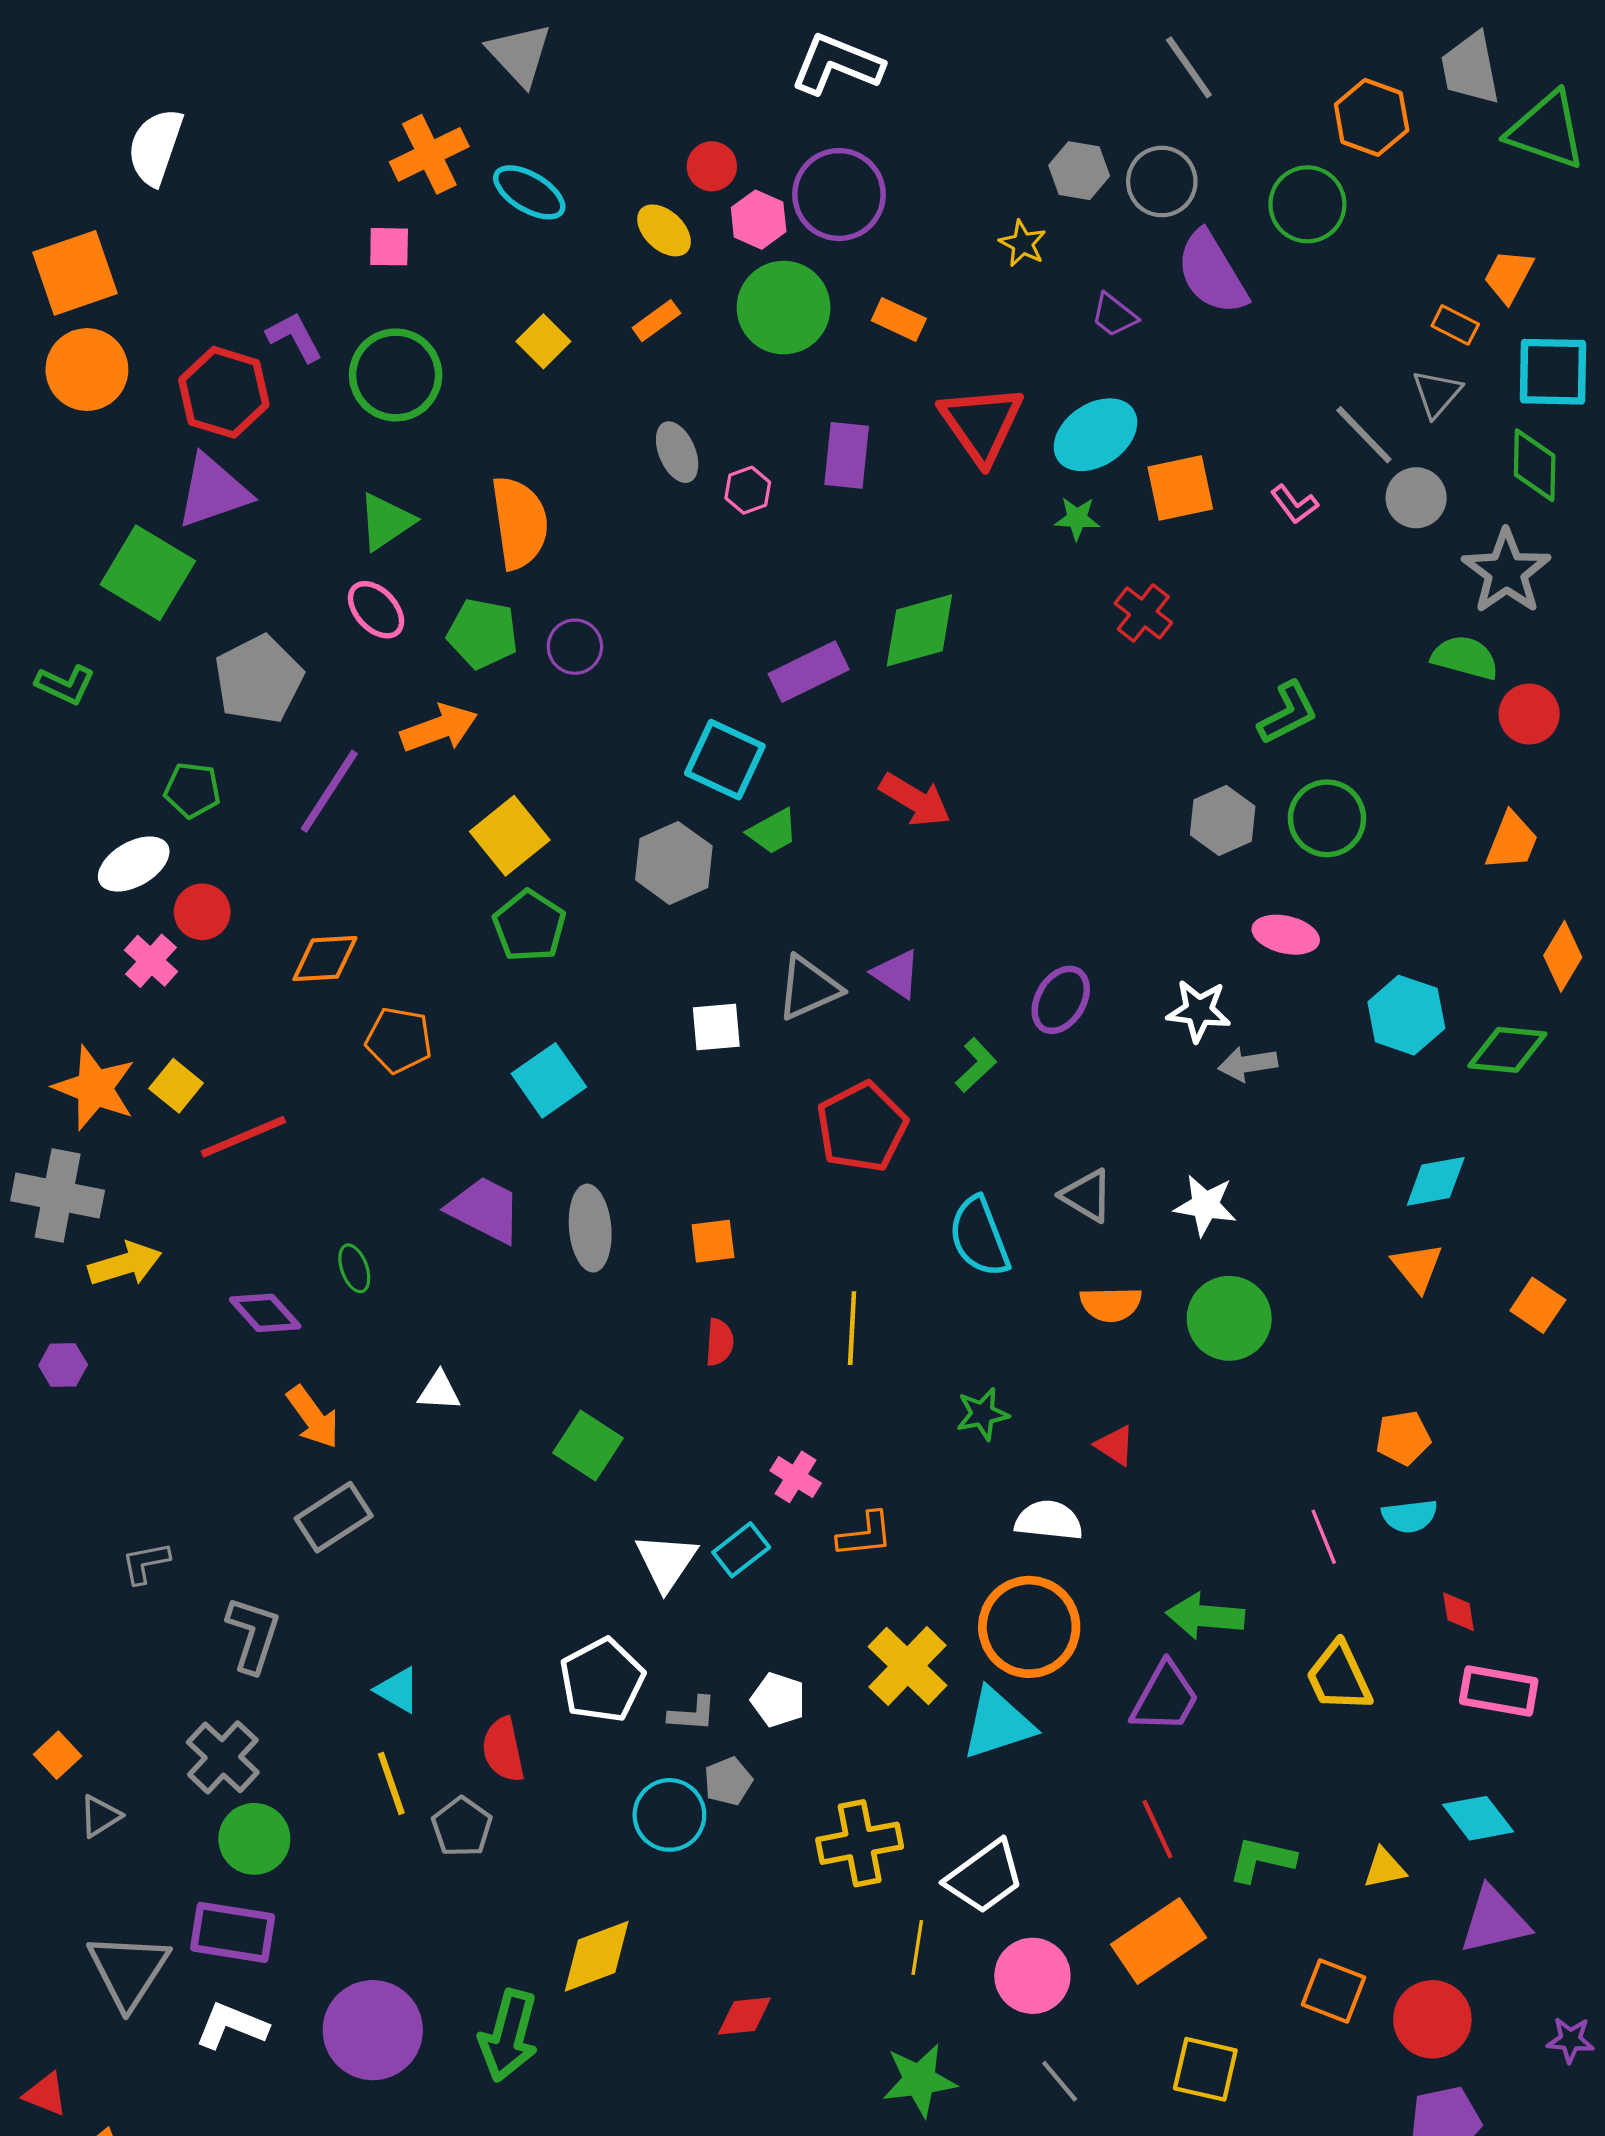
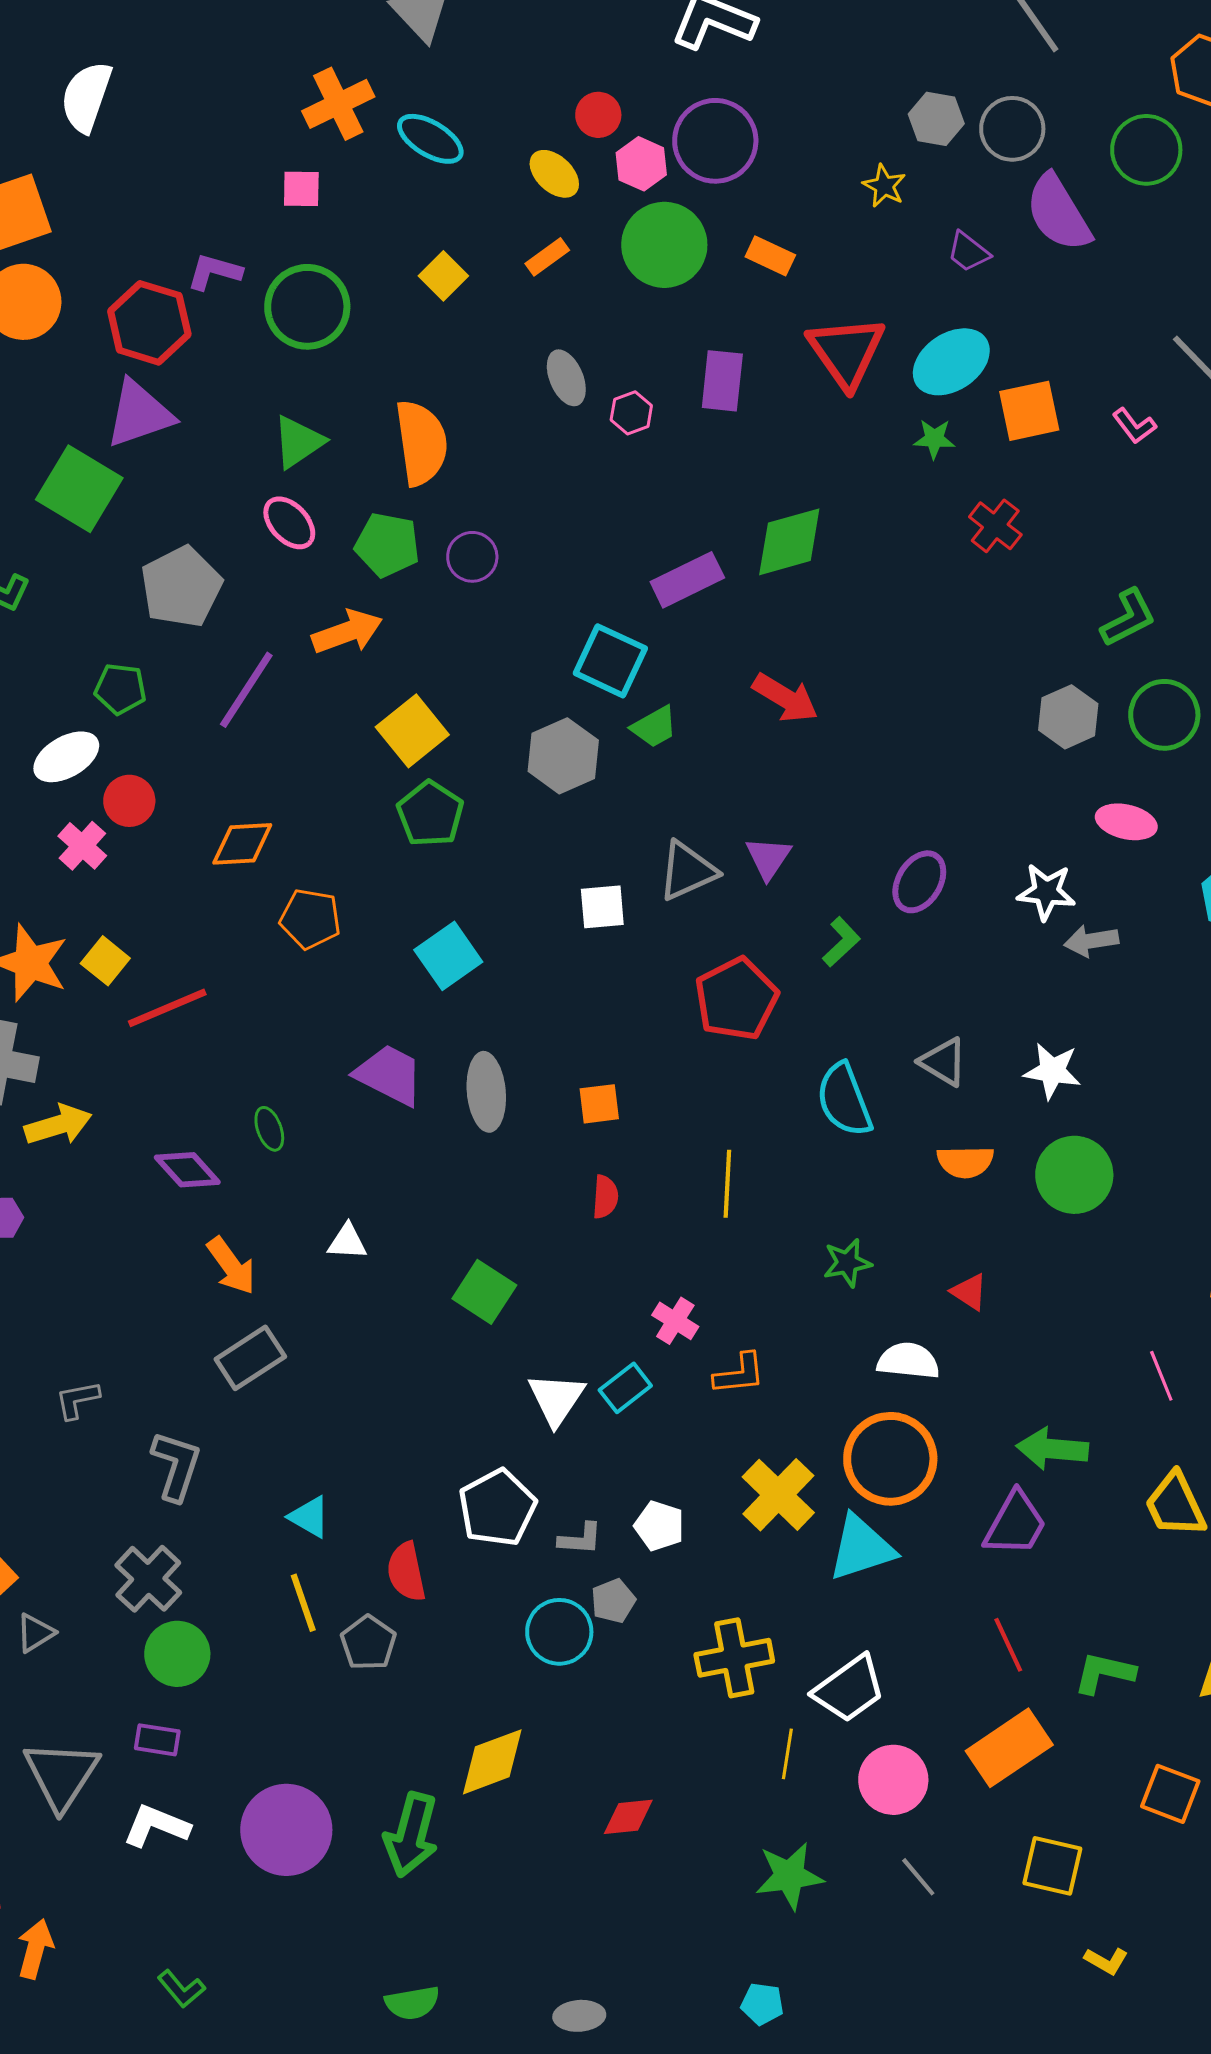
purple L-shape: (295, 337) -> (214, 272), turned -46
purple triangle: (897, 974) -> (768, 858), turned 30
purple rectangle: (233, 1932) -> (157, 1740), size x0.6

